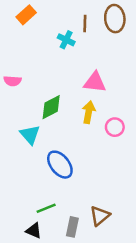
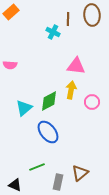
orange rectangle: (26, 15) -> (11, 12), moved
green diamond: (51, 107) -> (49, 101), moved
cyan triangle: (30, 135) -> (24, 108), turned 30
black triangle: (34, 231) -> (15, 185), moved

